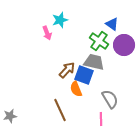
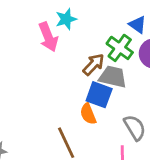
pink arrow: (47, 33) -> (48, 37), size x1.5
brown arrow: (67, 70) -> (94, 64), moved

